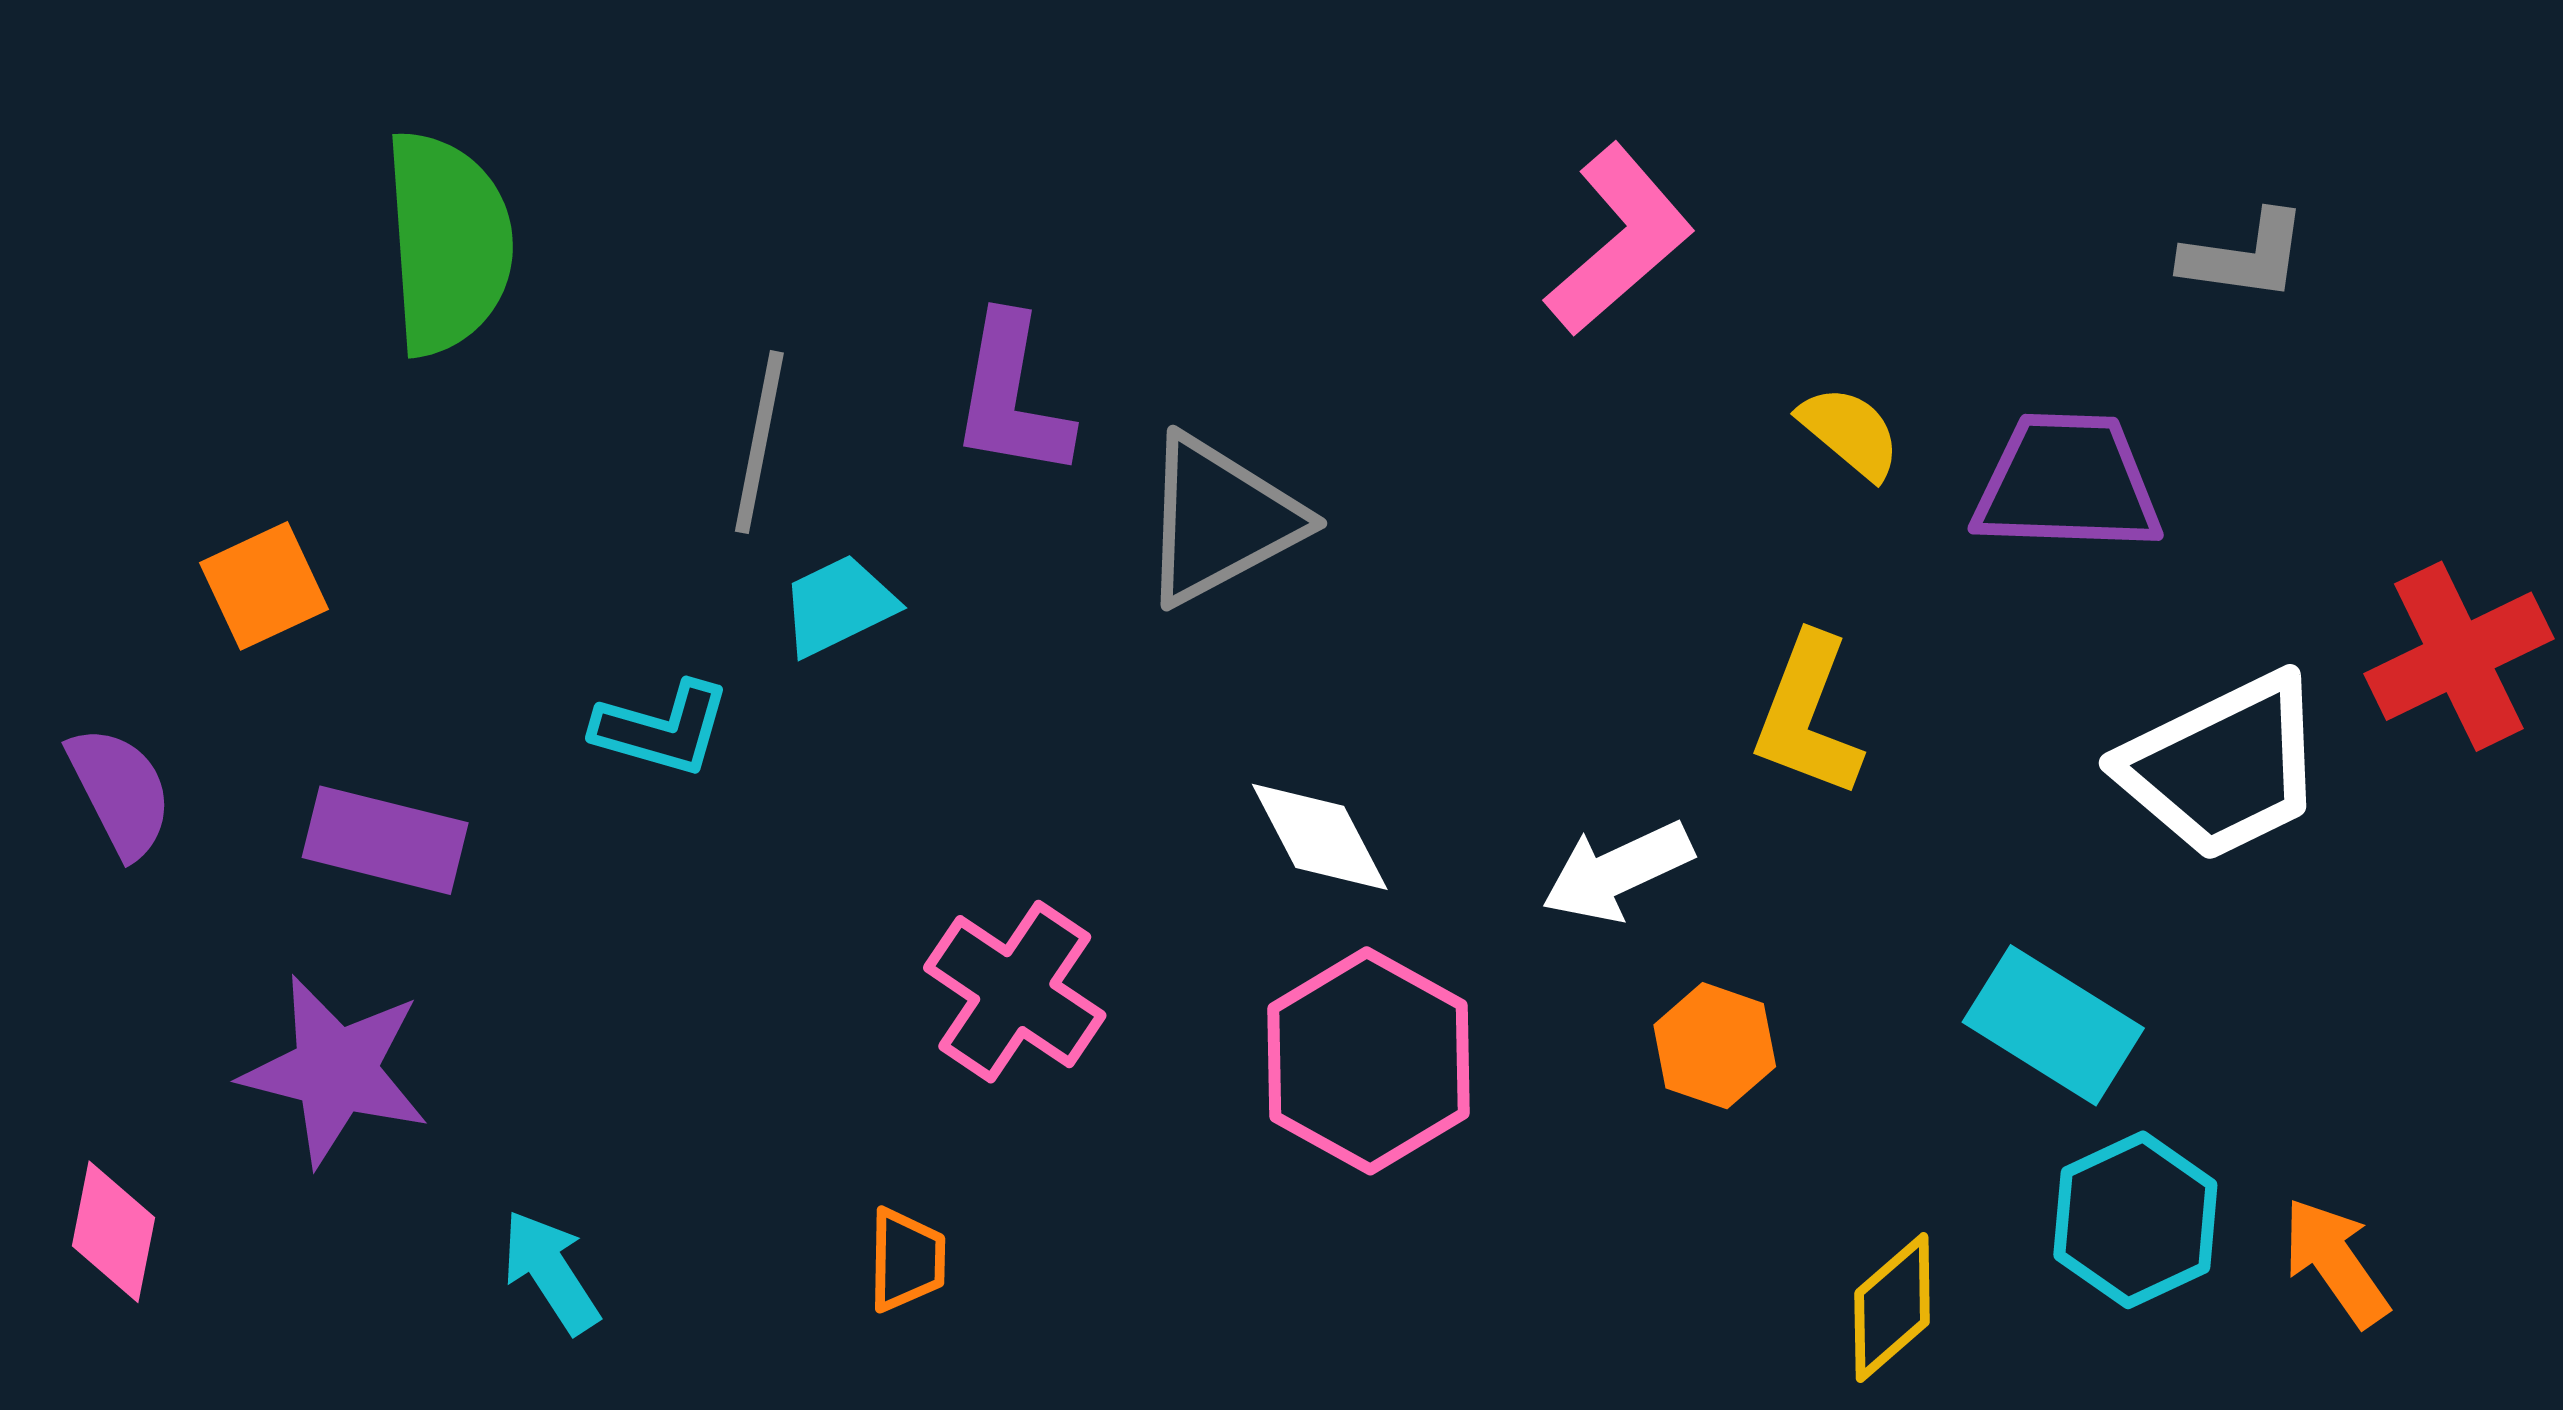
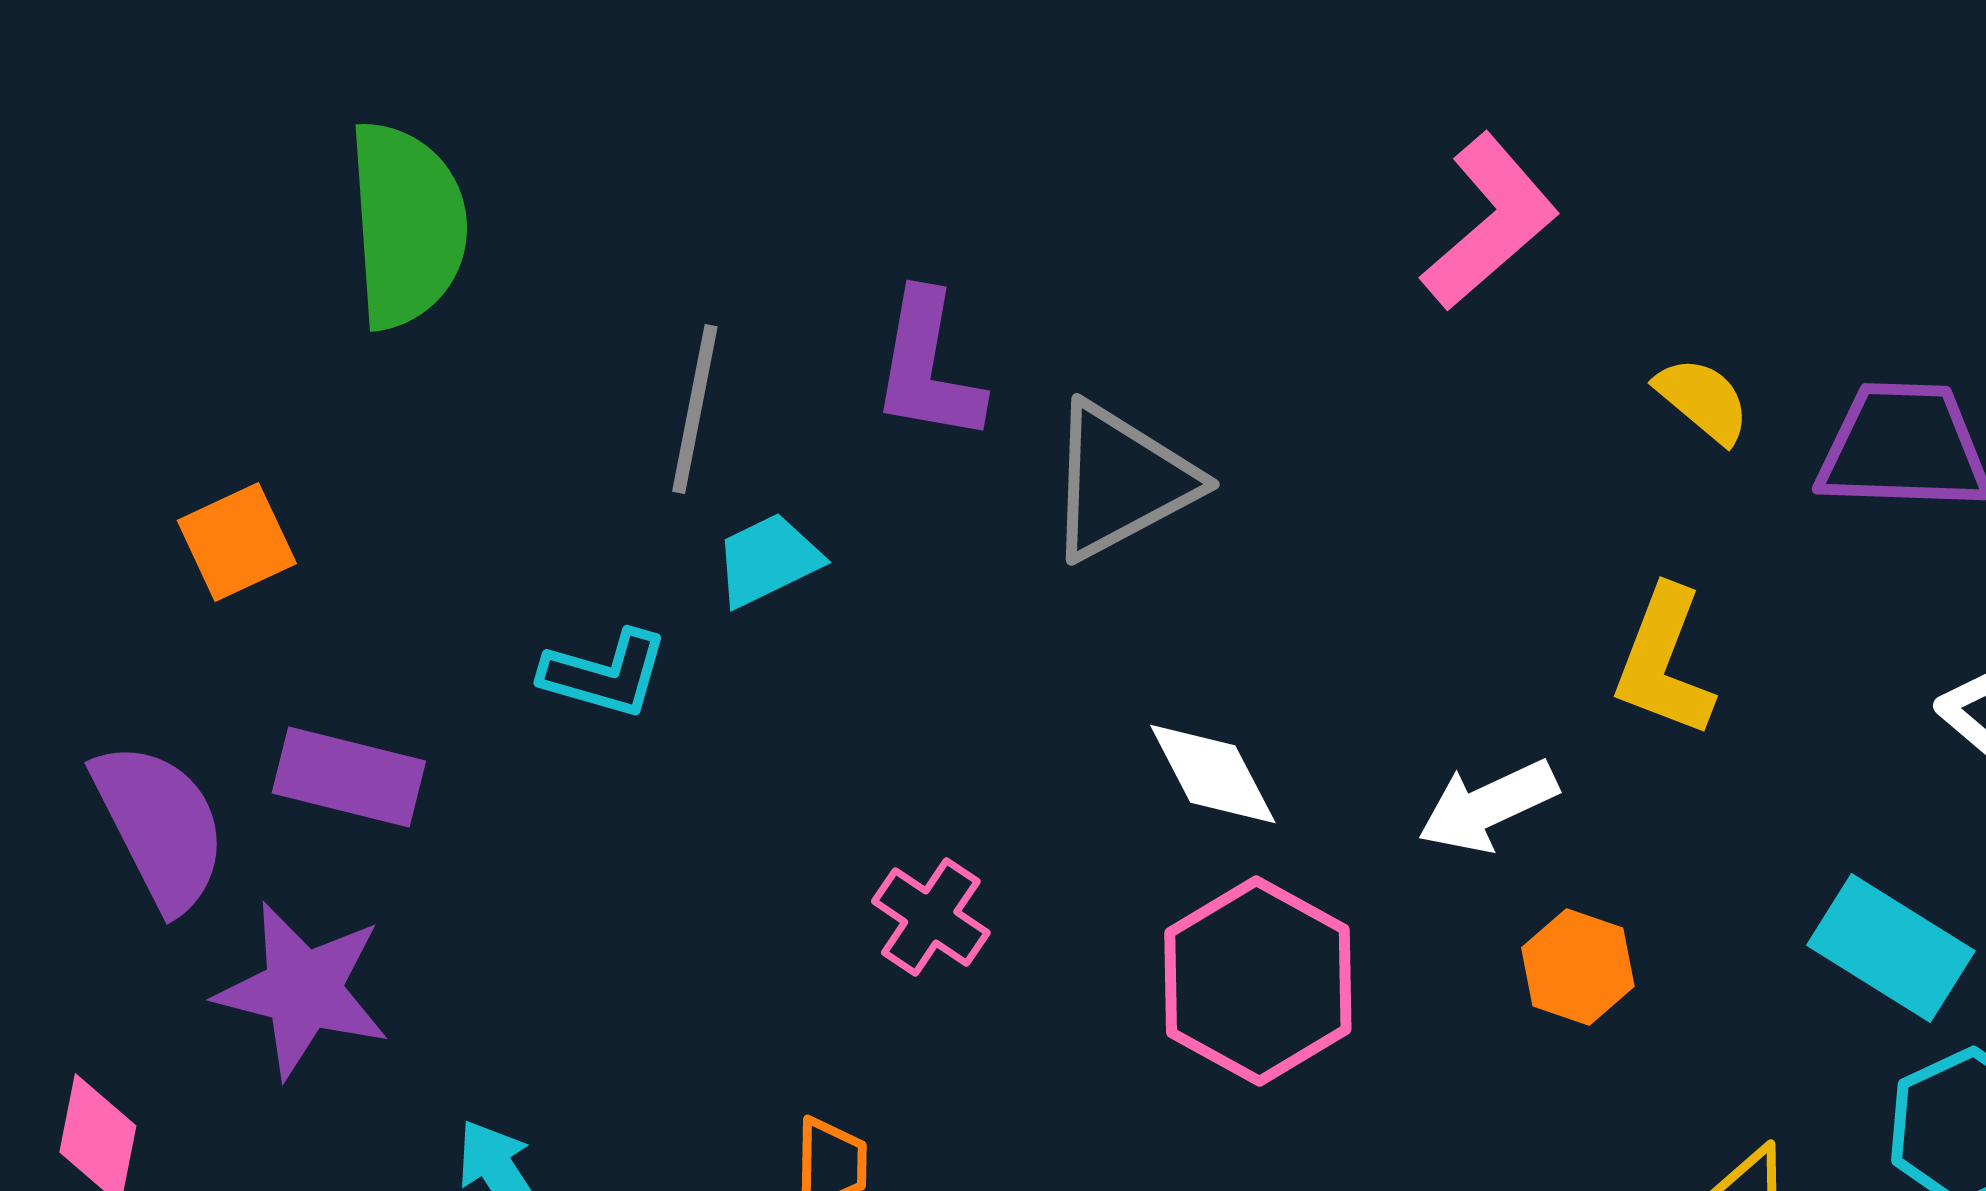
purple semicircle: (120, 791) -> (160, 826), moved, size x1.4
pink cross: (1015, 992) -> (931, 917), size x0.7

